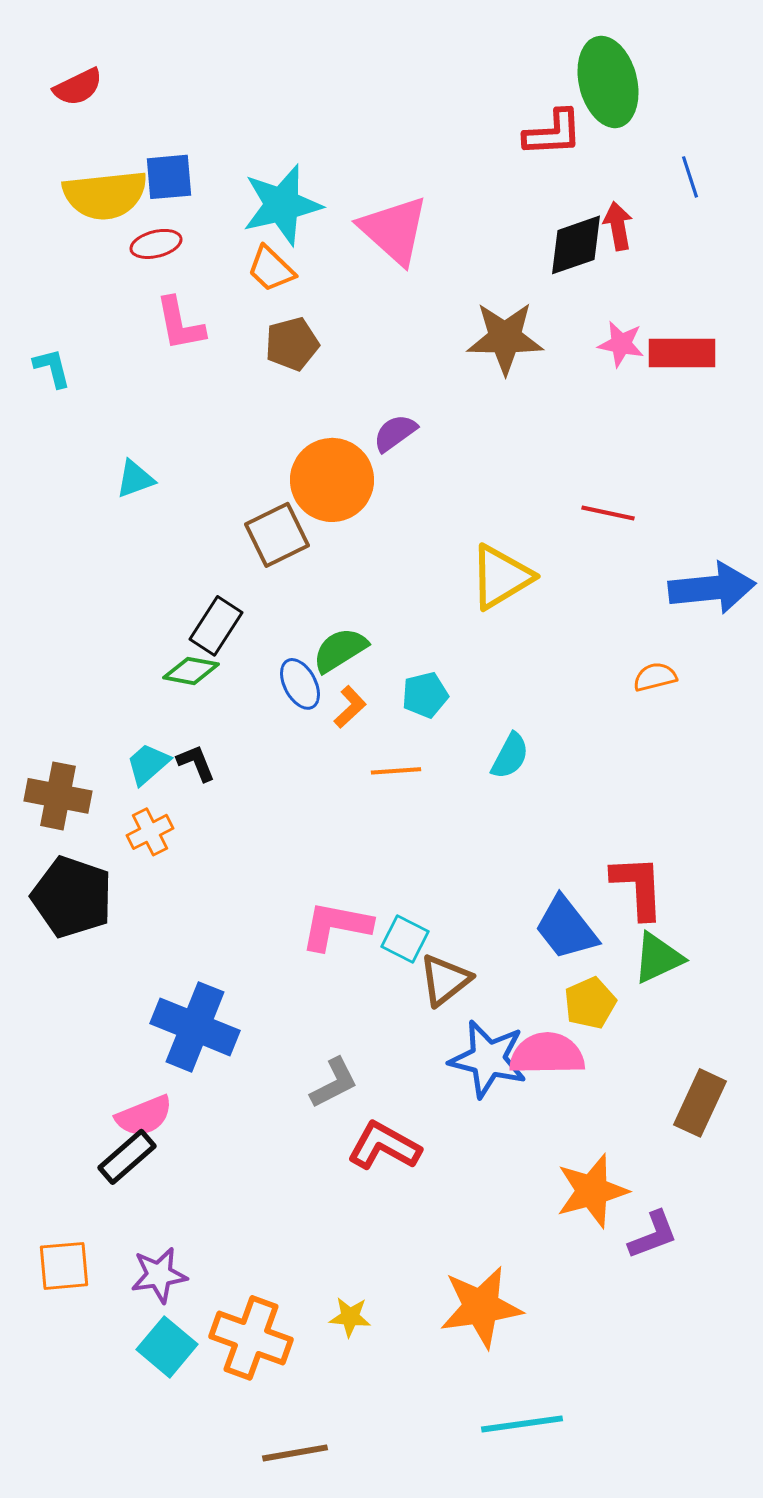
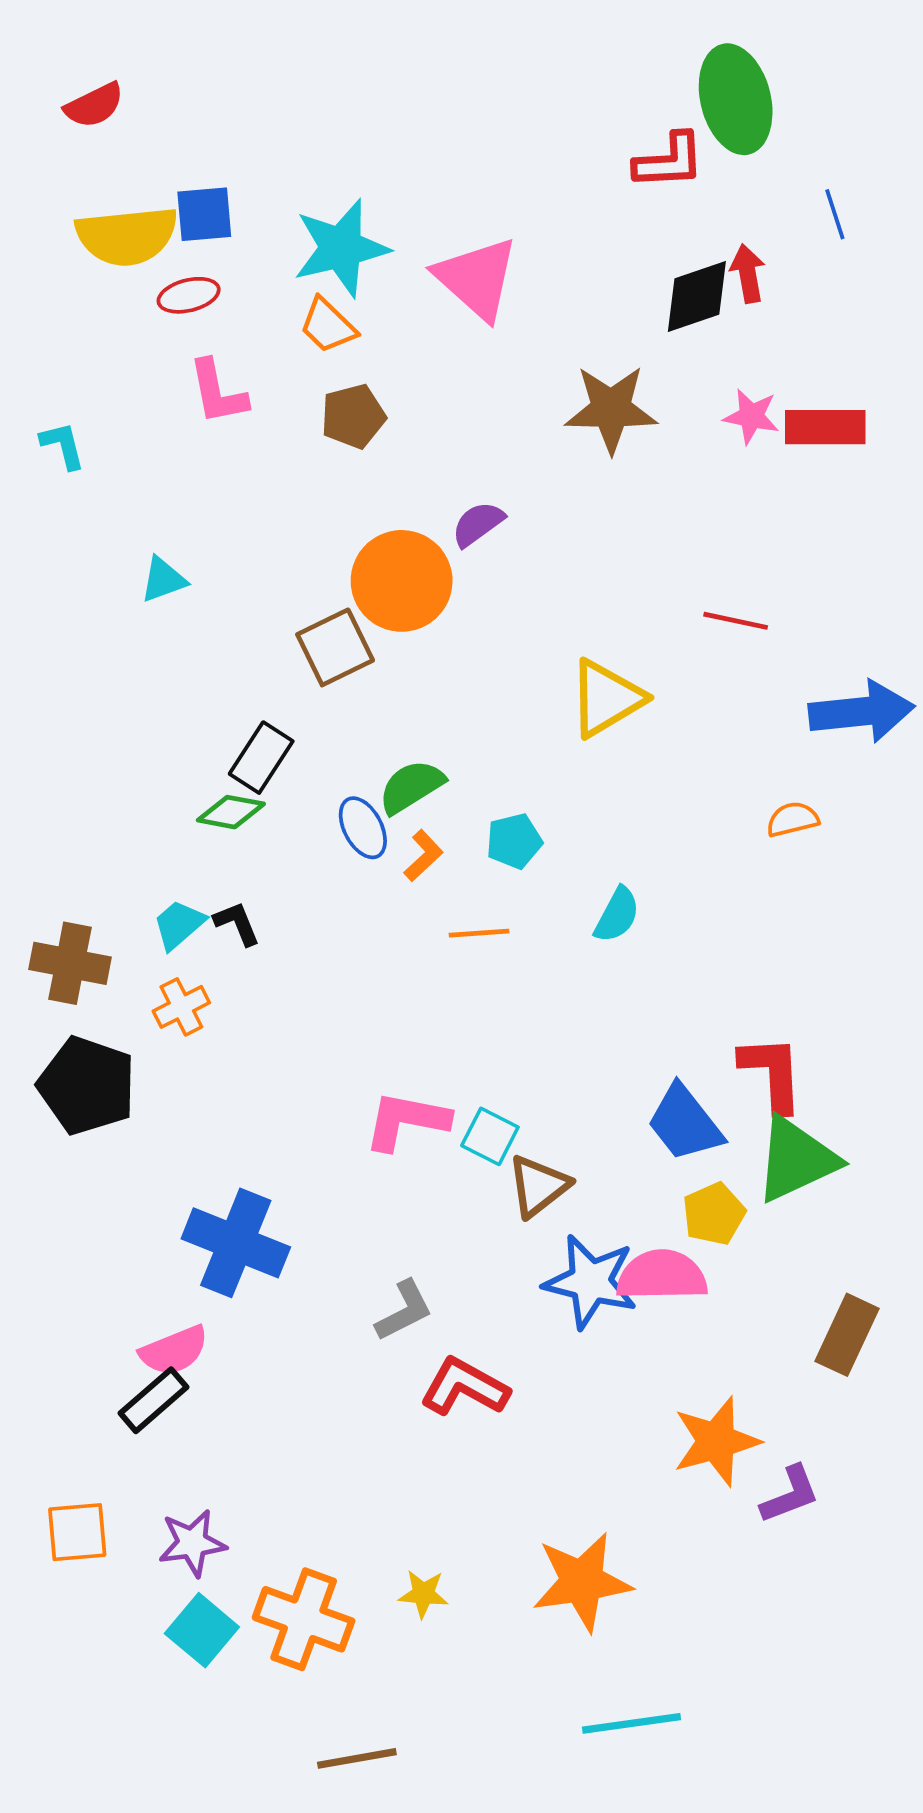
green triangle: (658, 958) -> (796, 1159), size x1.4

